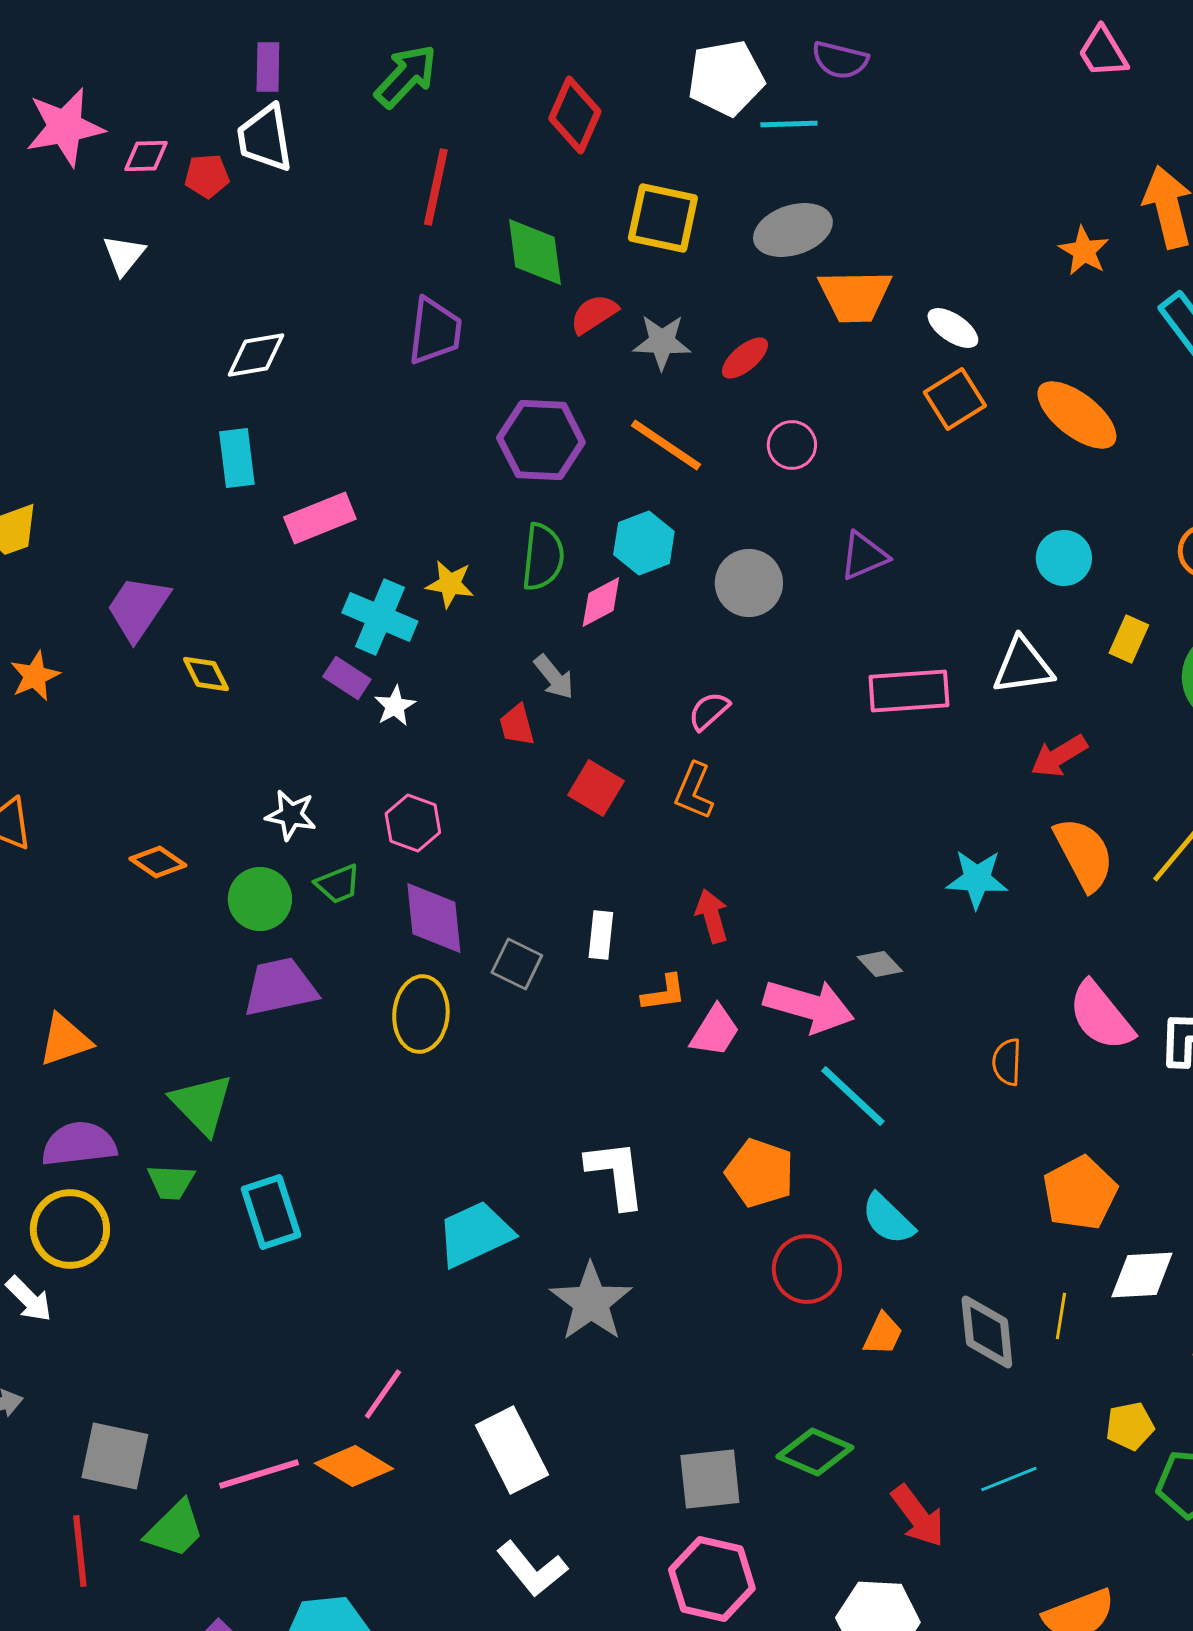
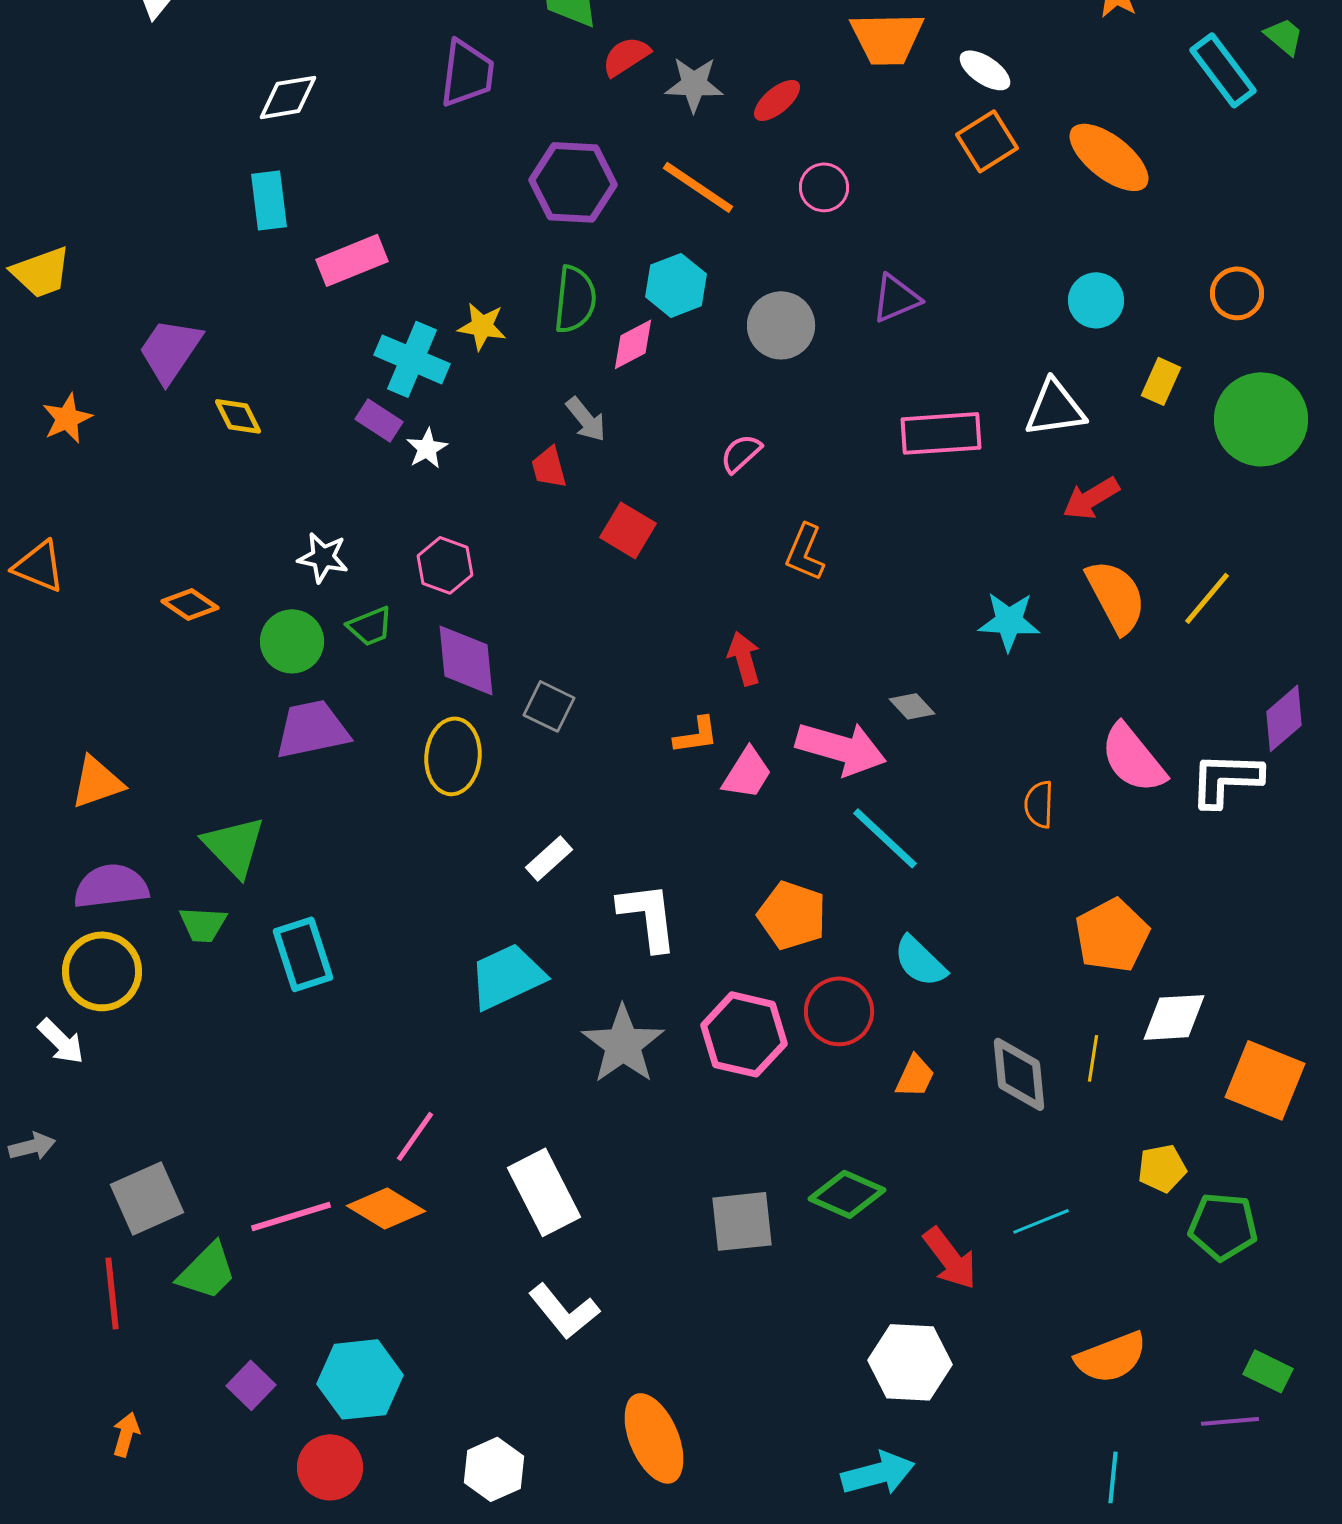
orange L-shape: (694, 791) -> (805, 552), moved
white rectangle: (601, 935) -> (549, 858), moved, turned 42
gray square: (115, 1456) -> (147, 1198), turned -36
pink hexagon: (712, 1579) -> (744, 1034), moved

